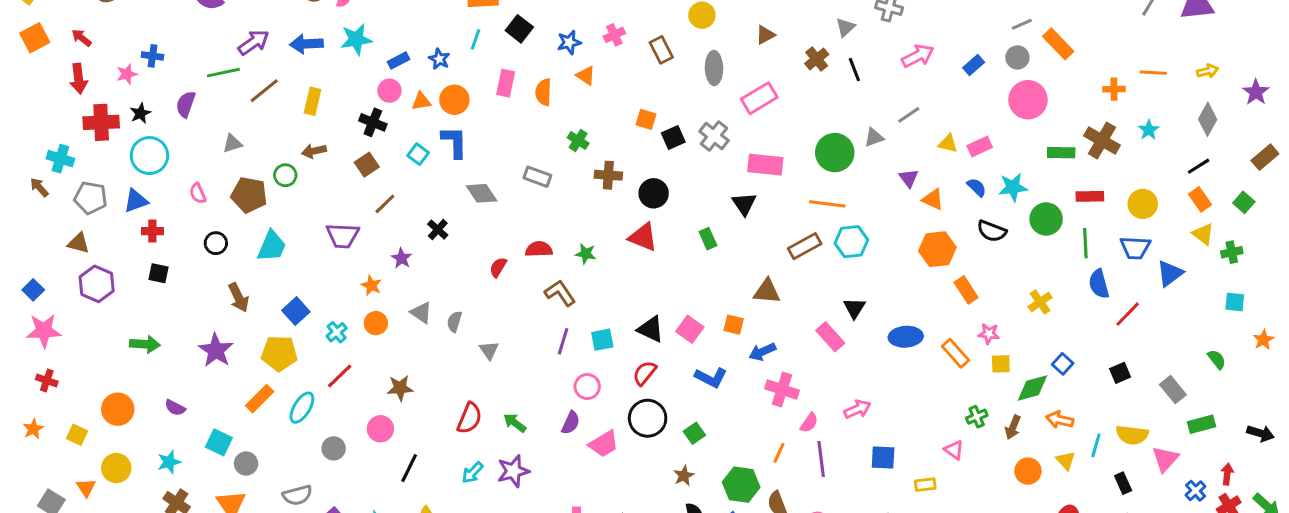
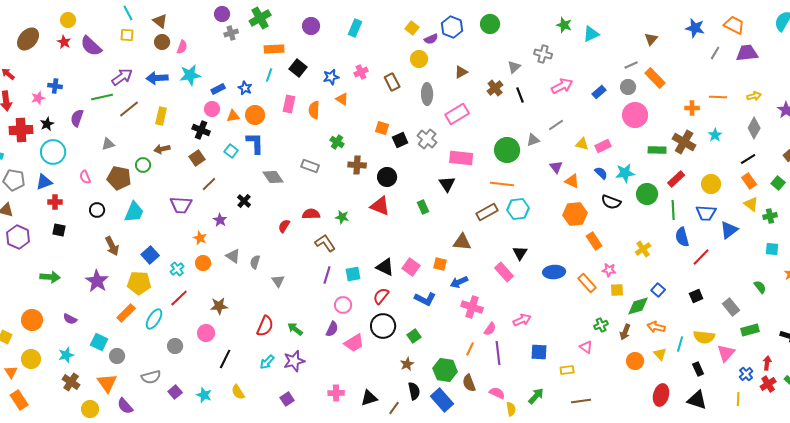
red rectangle: (1090, 196) -> (676, 179), turned -42

